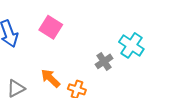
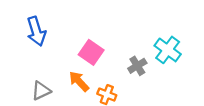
pink square: (51, 27) -> (91, 52), moved

